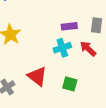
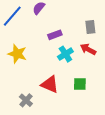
purple rectangle: (69, 26) -> (55, 35), moved

